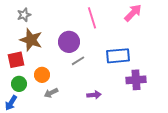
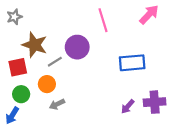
gray star: (24, 15) -> (14, 17), moved
gray line: (78, 61) -> (55, 62), moved
purple cross: (136, 80) -> (155, 102), moved
purple arrow: (94, 95) -> (128, 107), moved, turned 136

